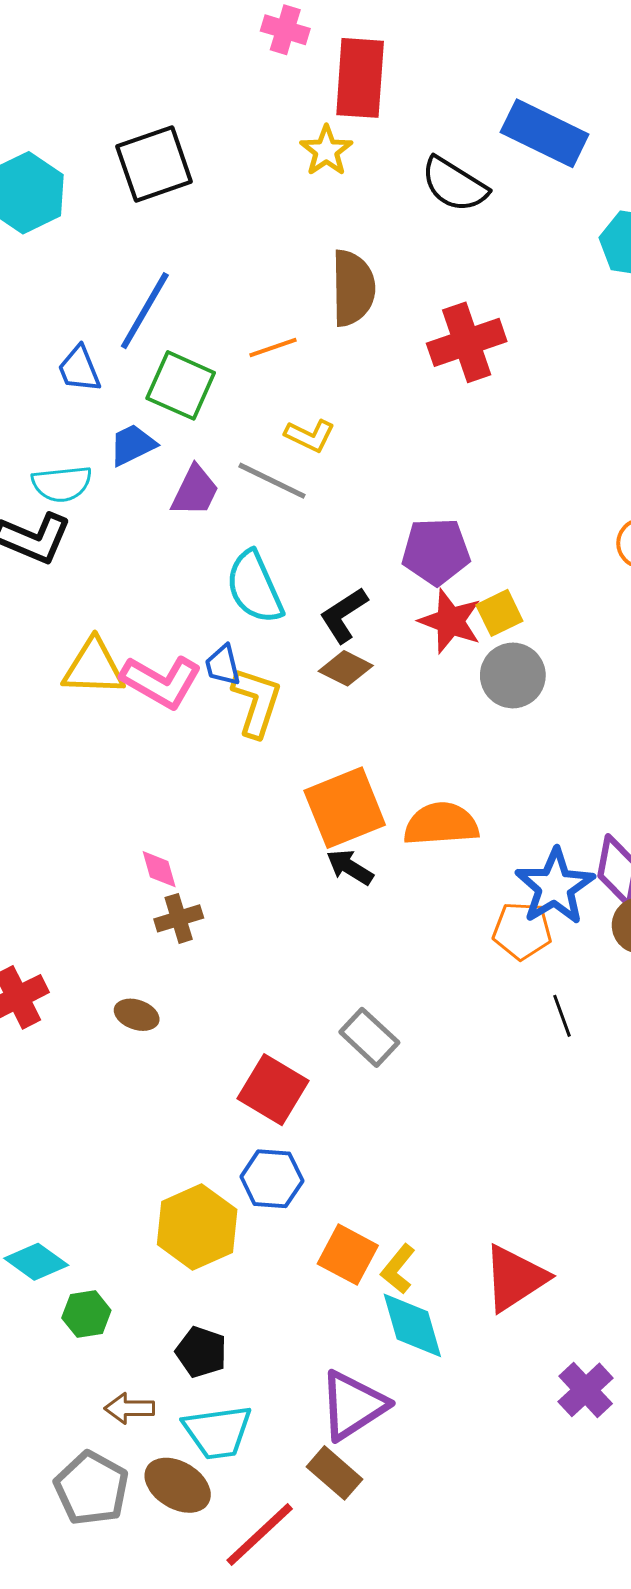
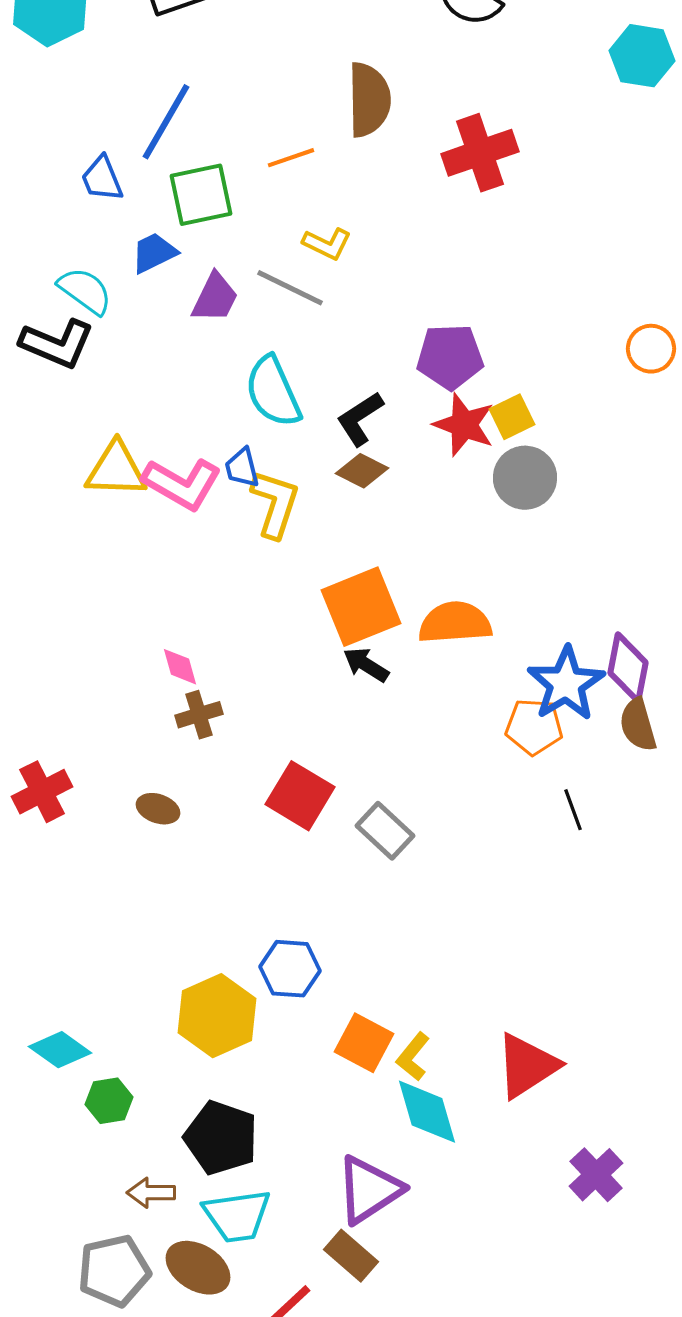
green square: (181, 385) -> (201, 195), turned -36
cyan semicircle: (62, 484) -> (85, 291), turned -138
red square: (273, 1090) -> (300, 796), moved
black pentagon: (201, 1352) -> (221, 1138), size x1.5
gray pentagon: (92, 1488) -> (114, 1271), turned 30

